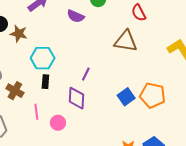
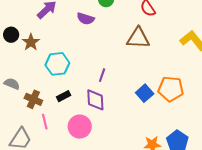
brown star: (19, 34) -> (31, 42), turned 30
black rectangle: (45, 82) -> (64, 96), moved, turned 64
pink line: (36, 112) -> (45, 122), moved
pink circle: (58, 123) -> (80, 127), size x1.5

